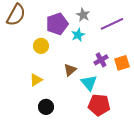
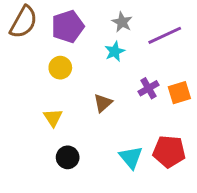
purple pentagon: (57, 24) -> (68, 26), moved
yellow triangle: (36, 80) -> (53, 118), turned -32
cyan triangle: (89, 83) -> (131, 157), moved
red pentagon: (99, 105) -> (169, 151), moved

